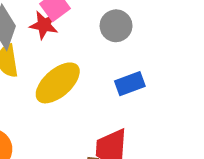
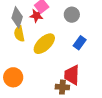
blue rectangle: (130, 84) -> (80, 43), turned -32

